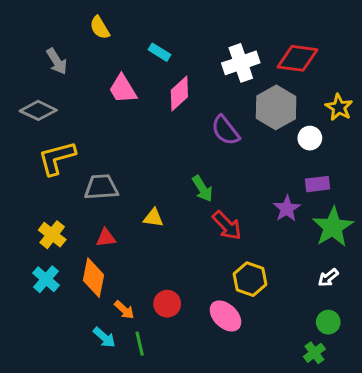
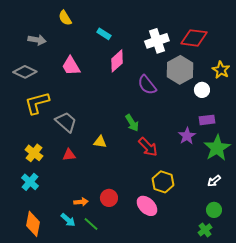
gray arrow: (57, 61) -> (37, 40), turned -48
pink trapezoid: (123, 89) -> (71, 66), moved
gray trapezoid: (101, 187) -> (66, 122), turned 45
orange diamond: (94, 278) -> (33, 224), moved
orange arrow: (124, 310) -> (81, 202), turned -48
green line: (140, 344) -> (91, 224), turned -35

